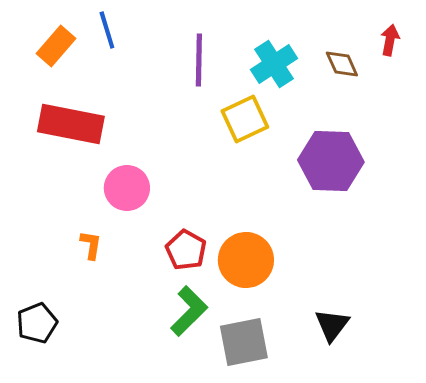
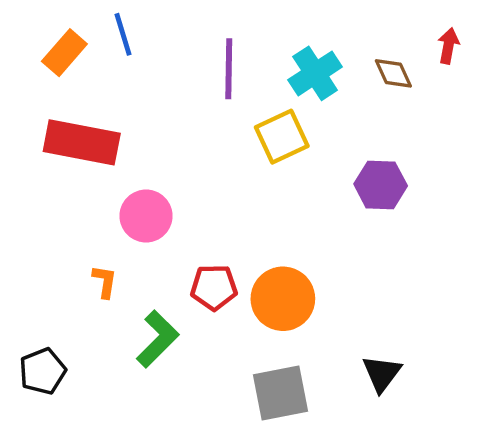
purple hexagon: (331, 161) -> (381, 185), size x0.7
red pentagon: (186, 250) -> (214, 287), turned -30
green L-shape: (189, 311) -> (158, 339), moved

